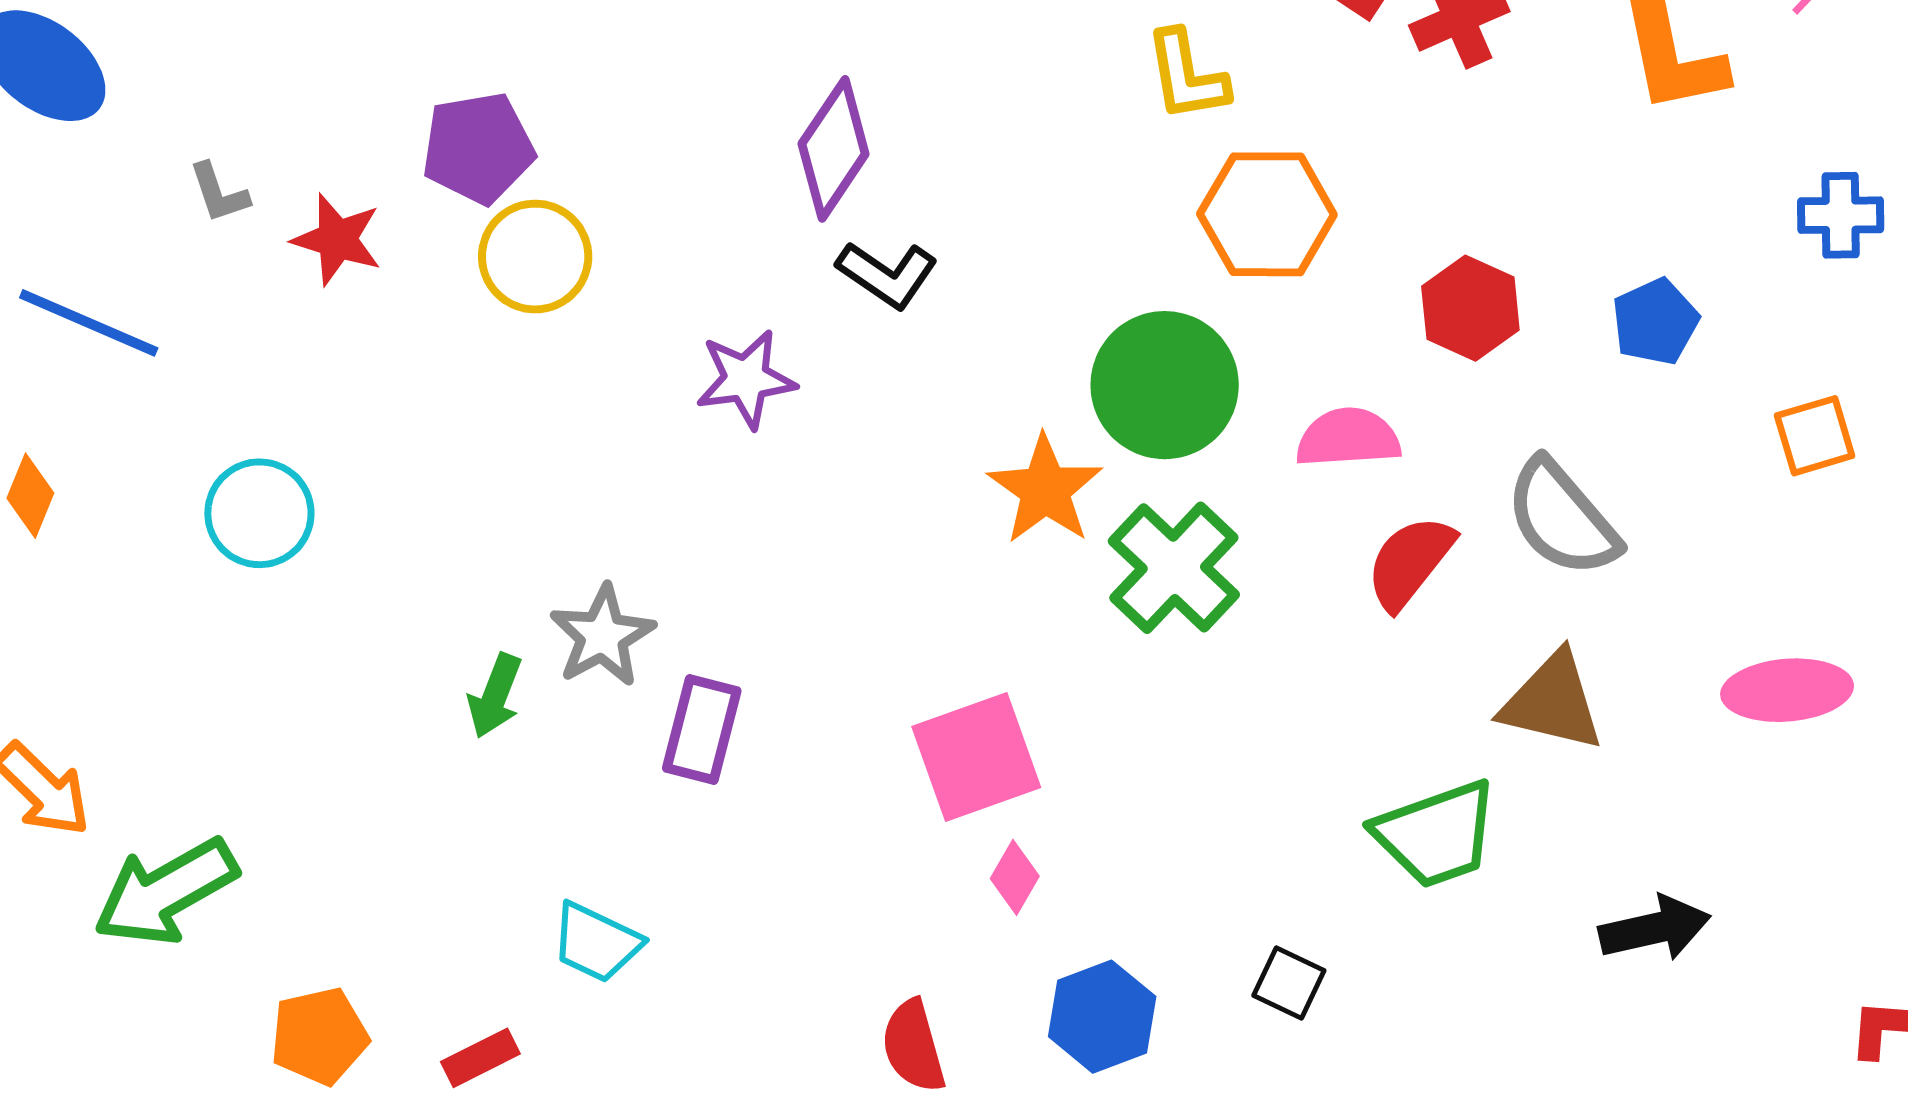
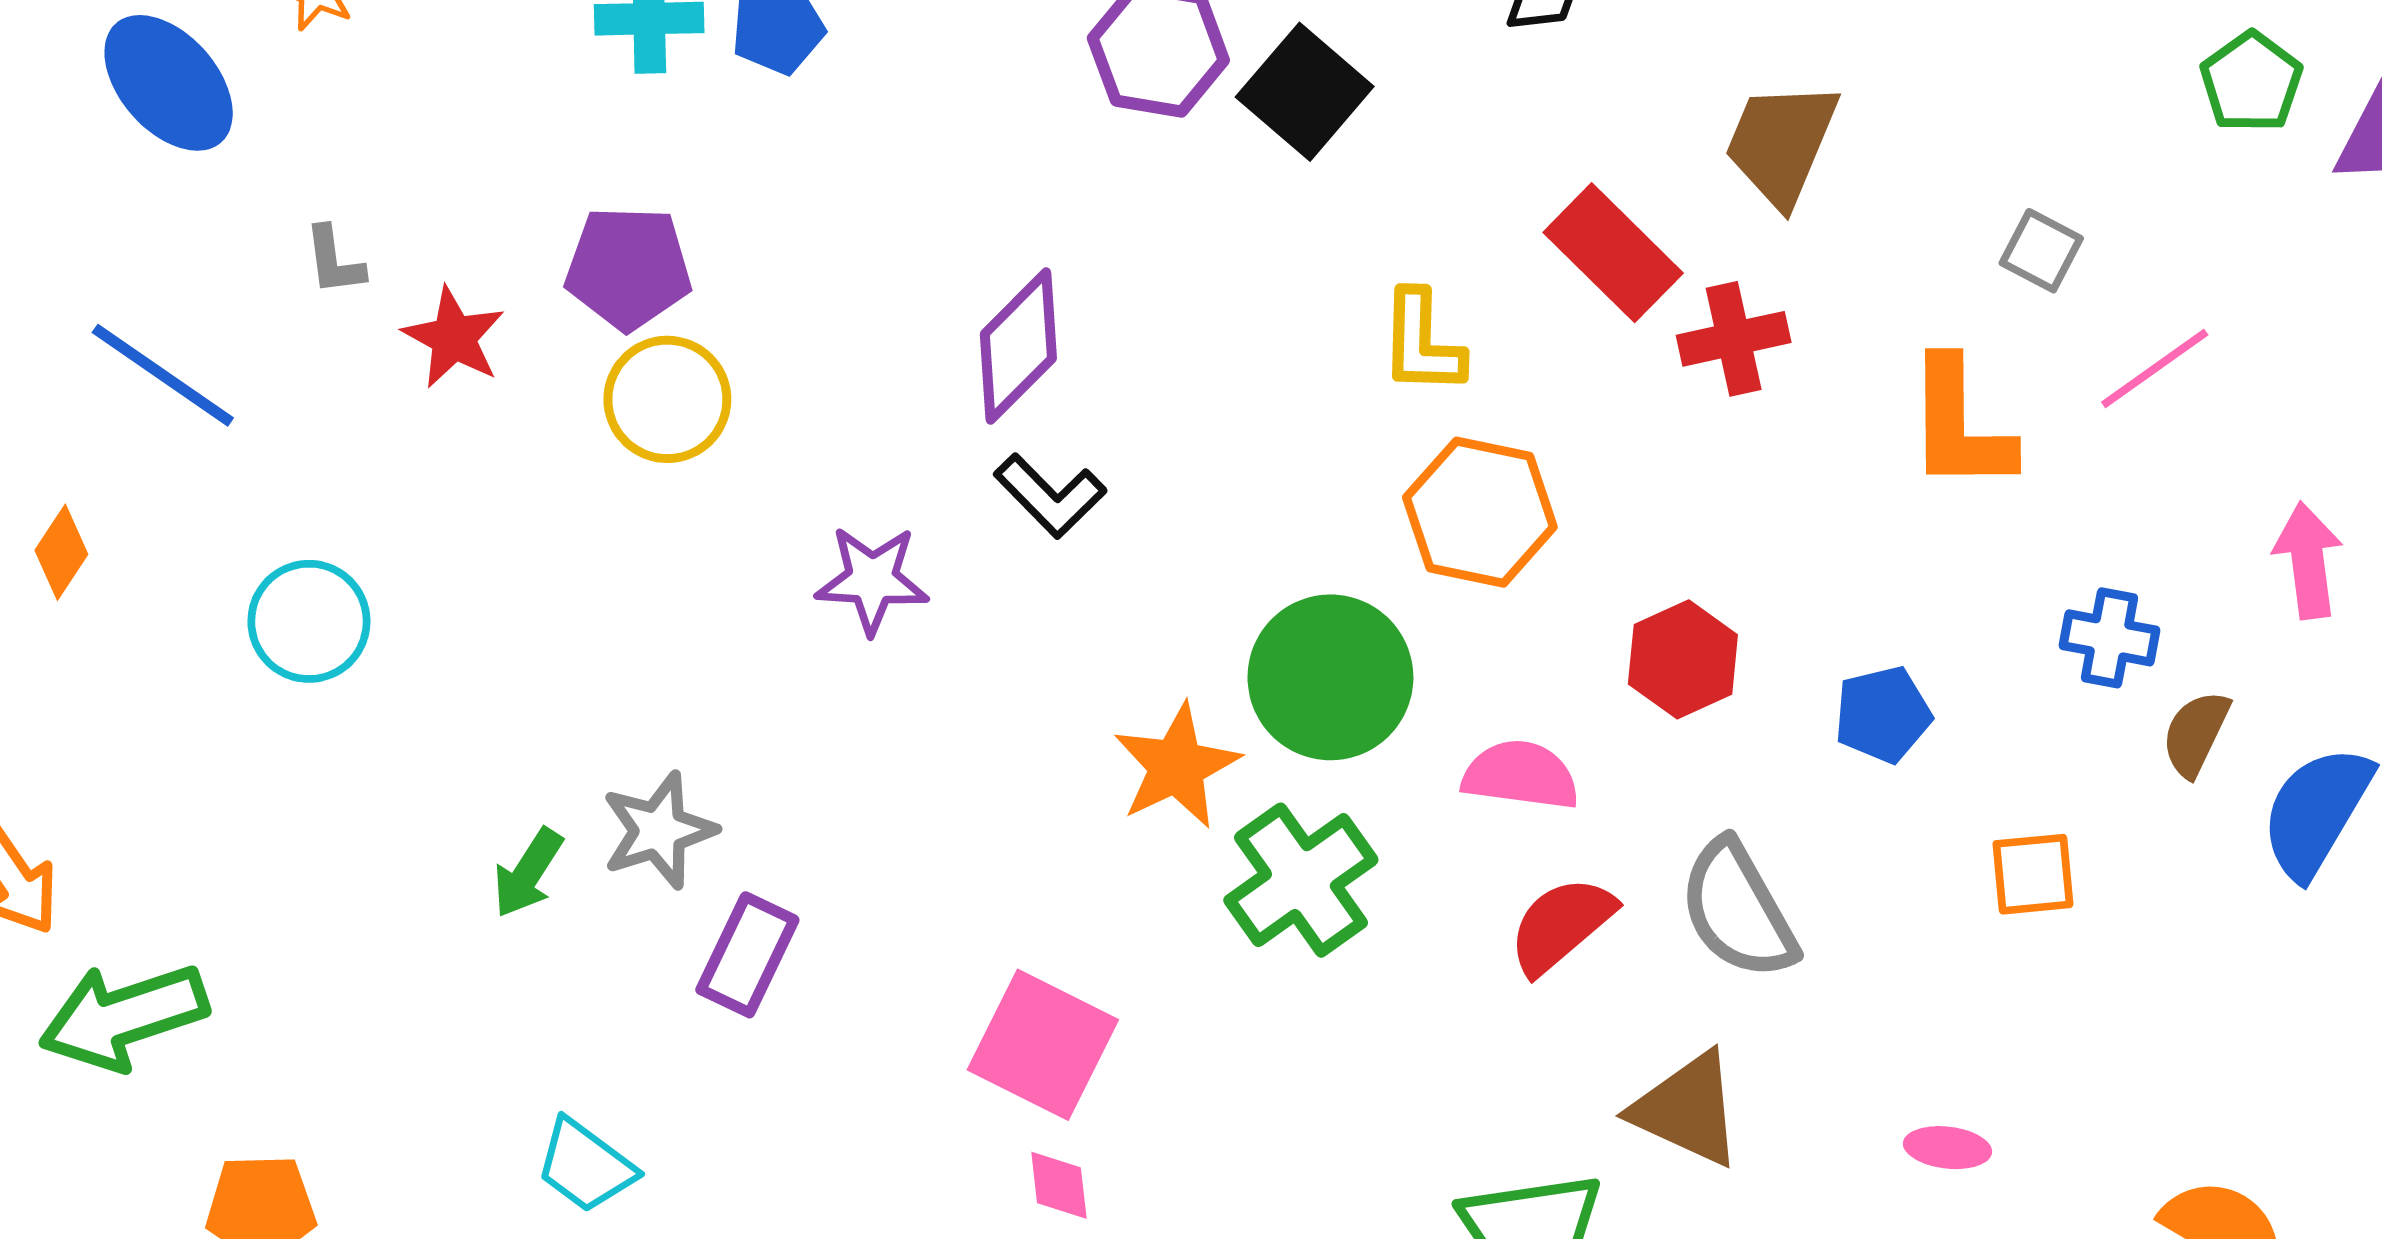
pink ellipse: (1787, 690) -> (1947, 1148), size x0.6
pink square: (976, 757) -> (1043, 1045), turned 35
pink diamond: (1015, 877) -> (1059, 1185), turned -48

